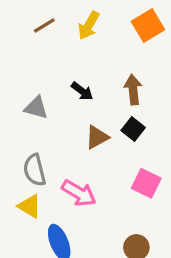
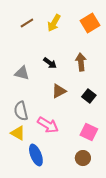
black square: (133, 129) -> (89, 96), moved
pink square: (146, 183) -> (89, 132), moved

